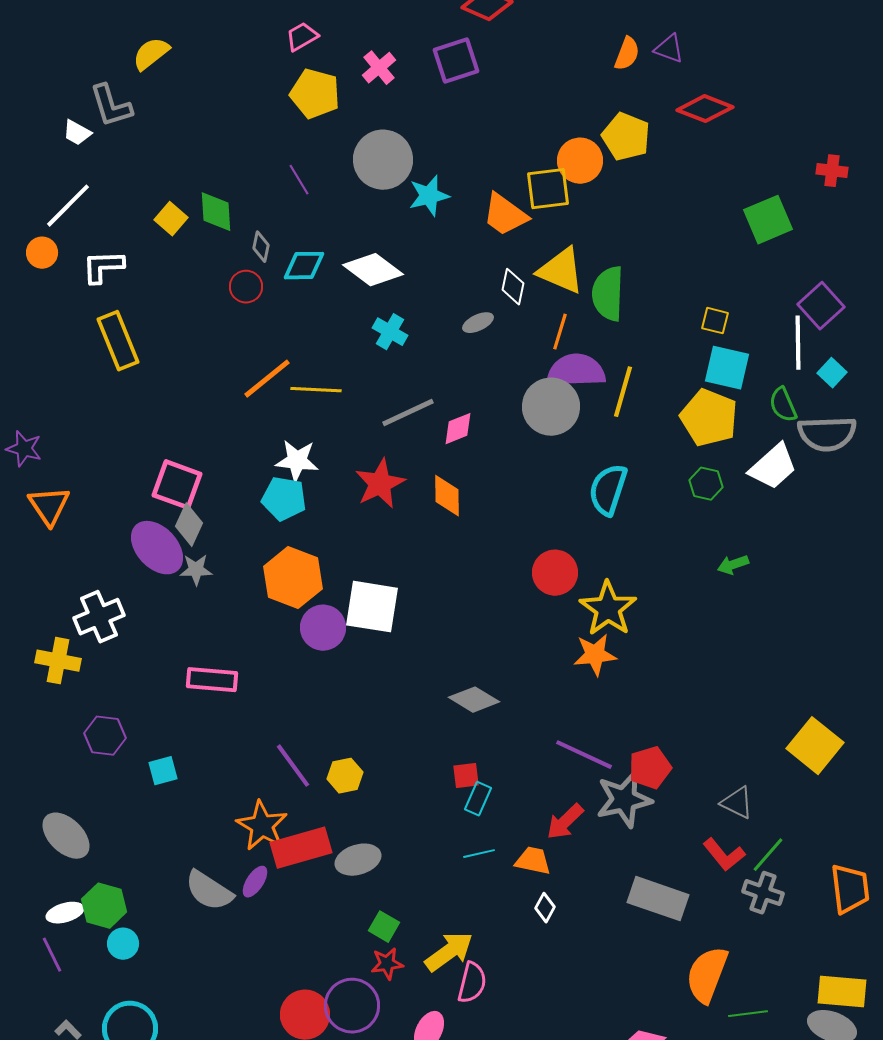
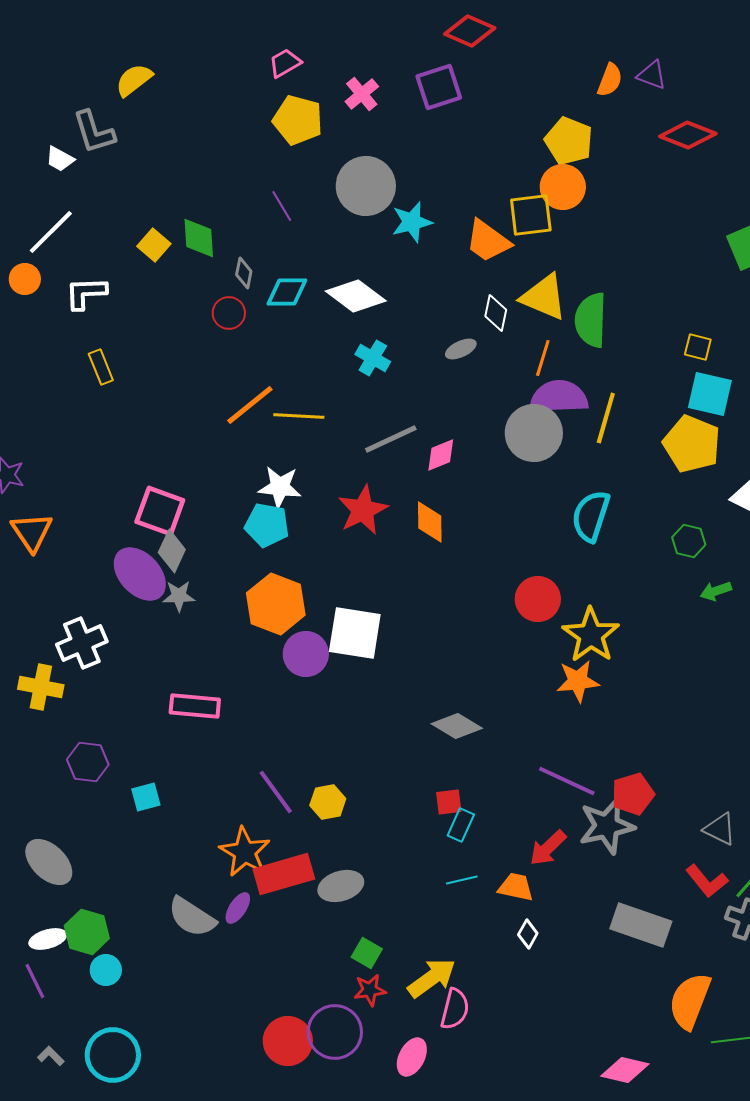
yellow pentagon: (626, 137) -> (569, 141), moved
yellow rectangle: (118, 341) -> (101, 367), size x0.6
green hexagon: (706, 484) -> (689, 541), moved

